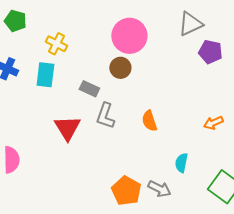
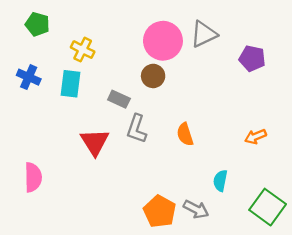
gray triangle: (190, 24) -> (204, 34), moved

